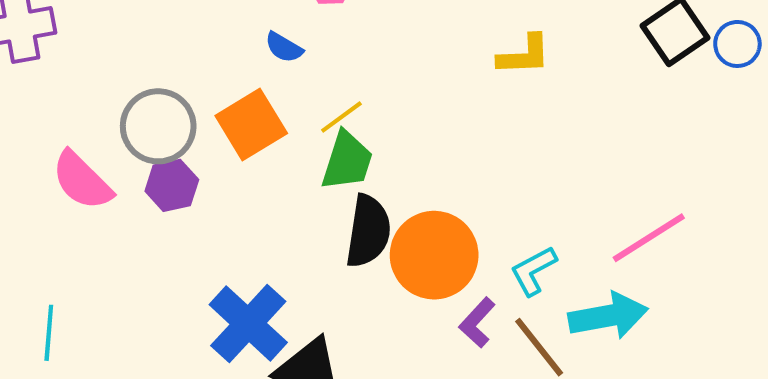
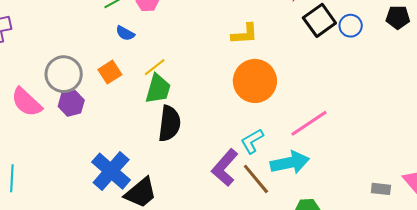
orange square: (251, 125) -> (110, 72), size x0.7
orange circle: (434, 255) -> (255, 81), moved
purple L-shape: (477, 323) -> (225, 168), size x1.5

